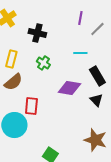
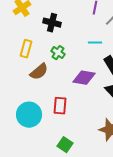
brown semicircle: (13, 82) -> (39, 72), moved
red rectangle: (31, 106) -> (60, 106), moved

